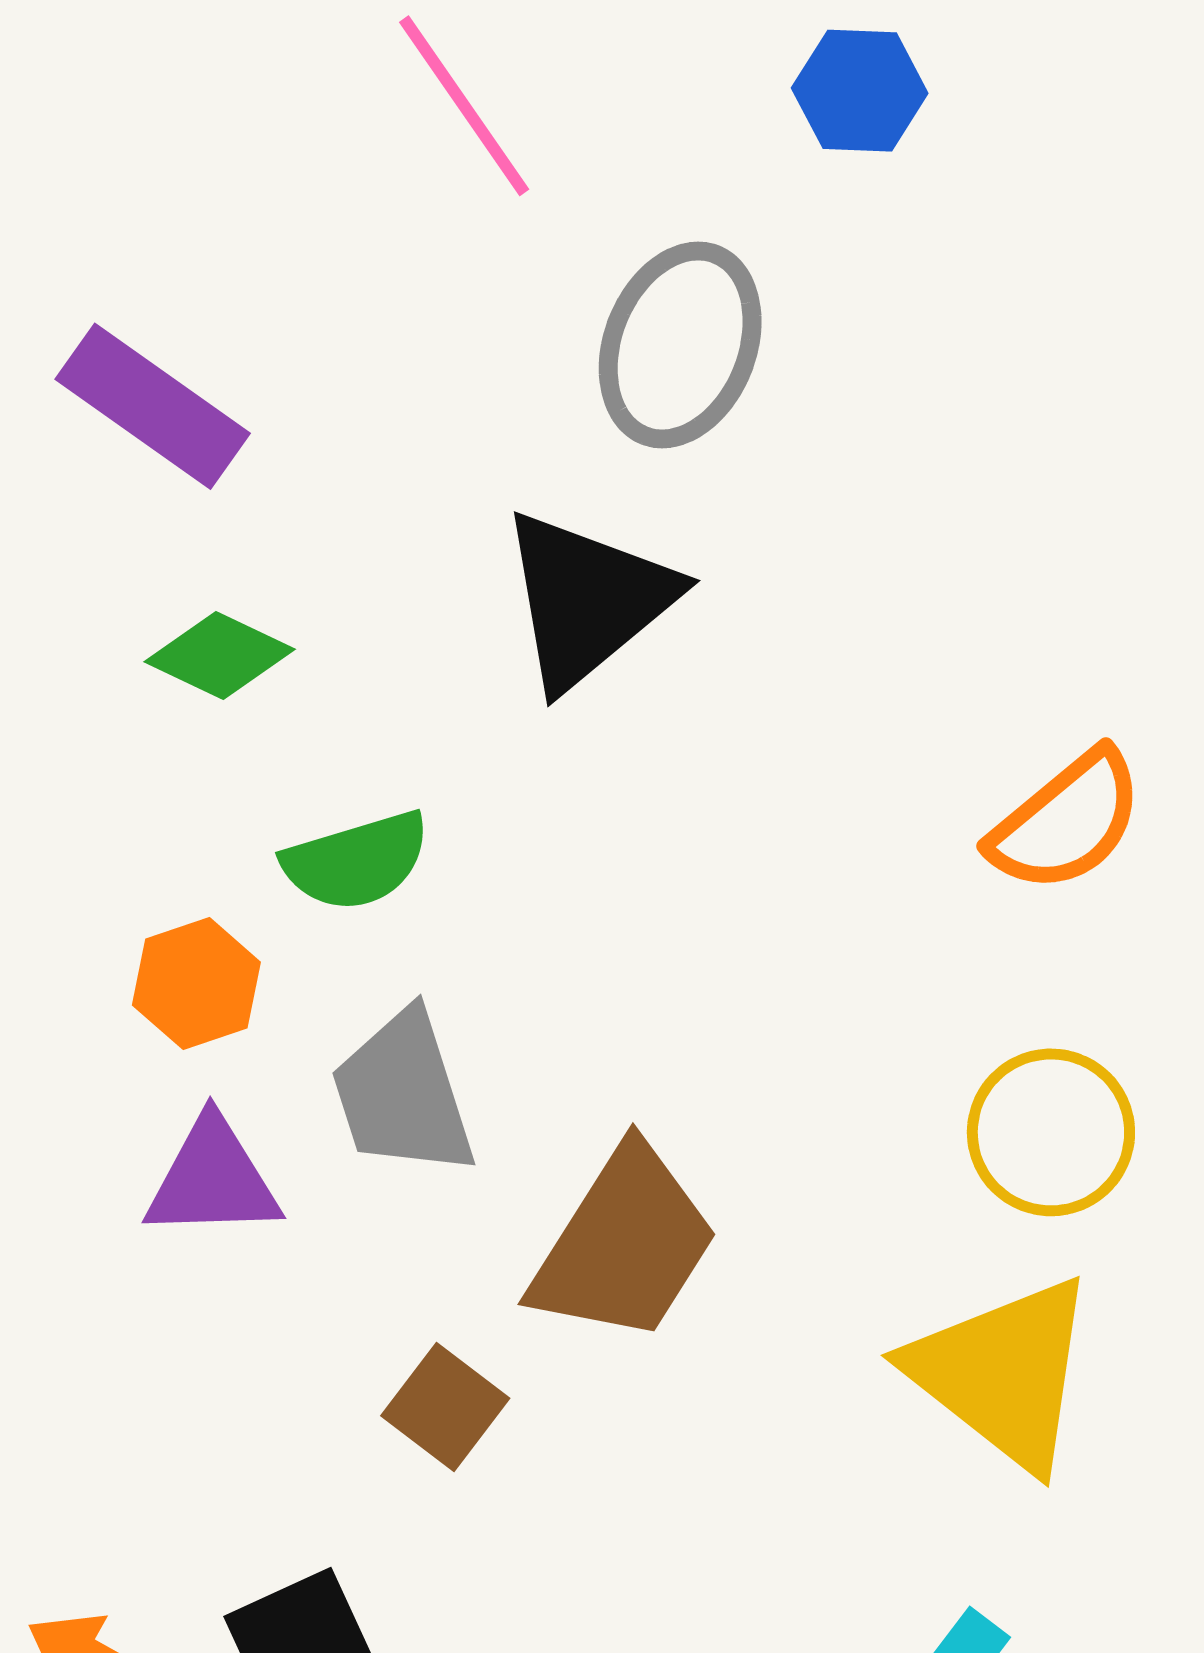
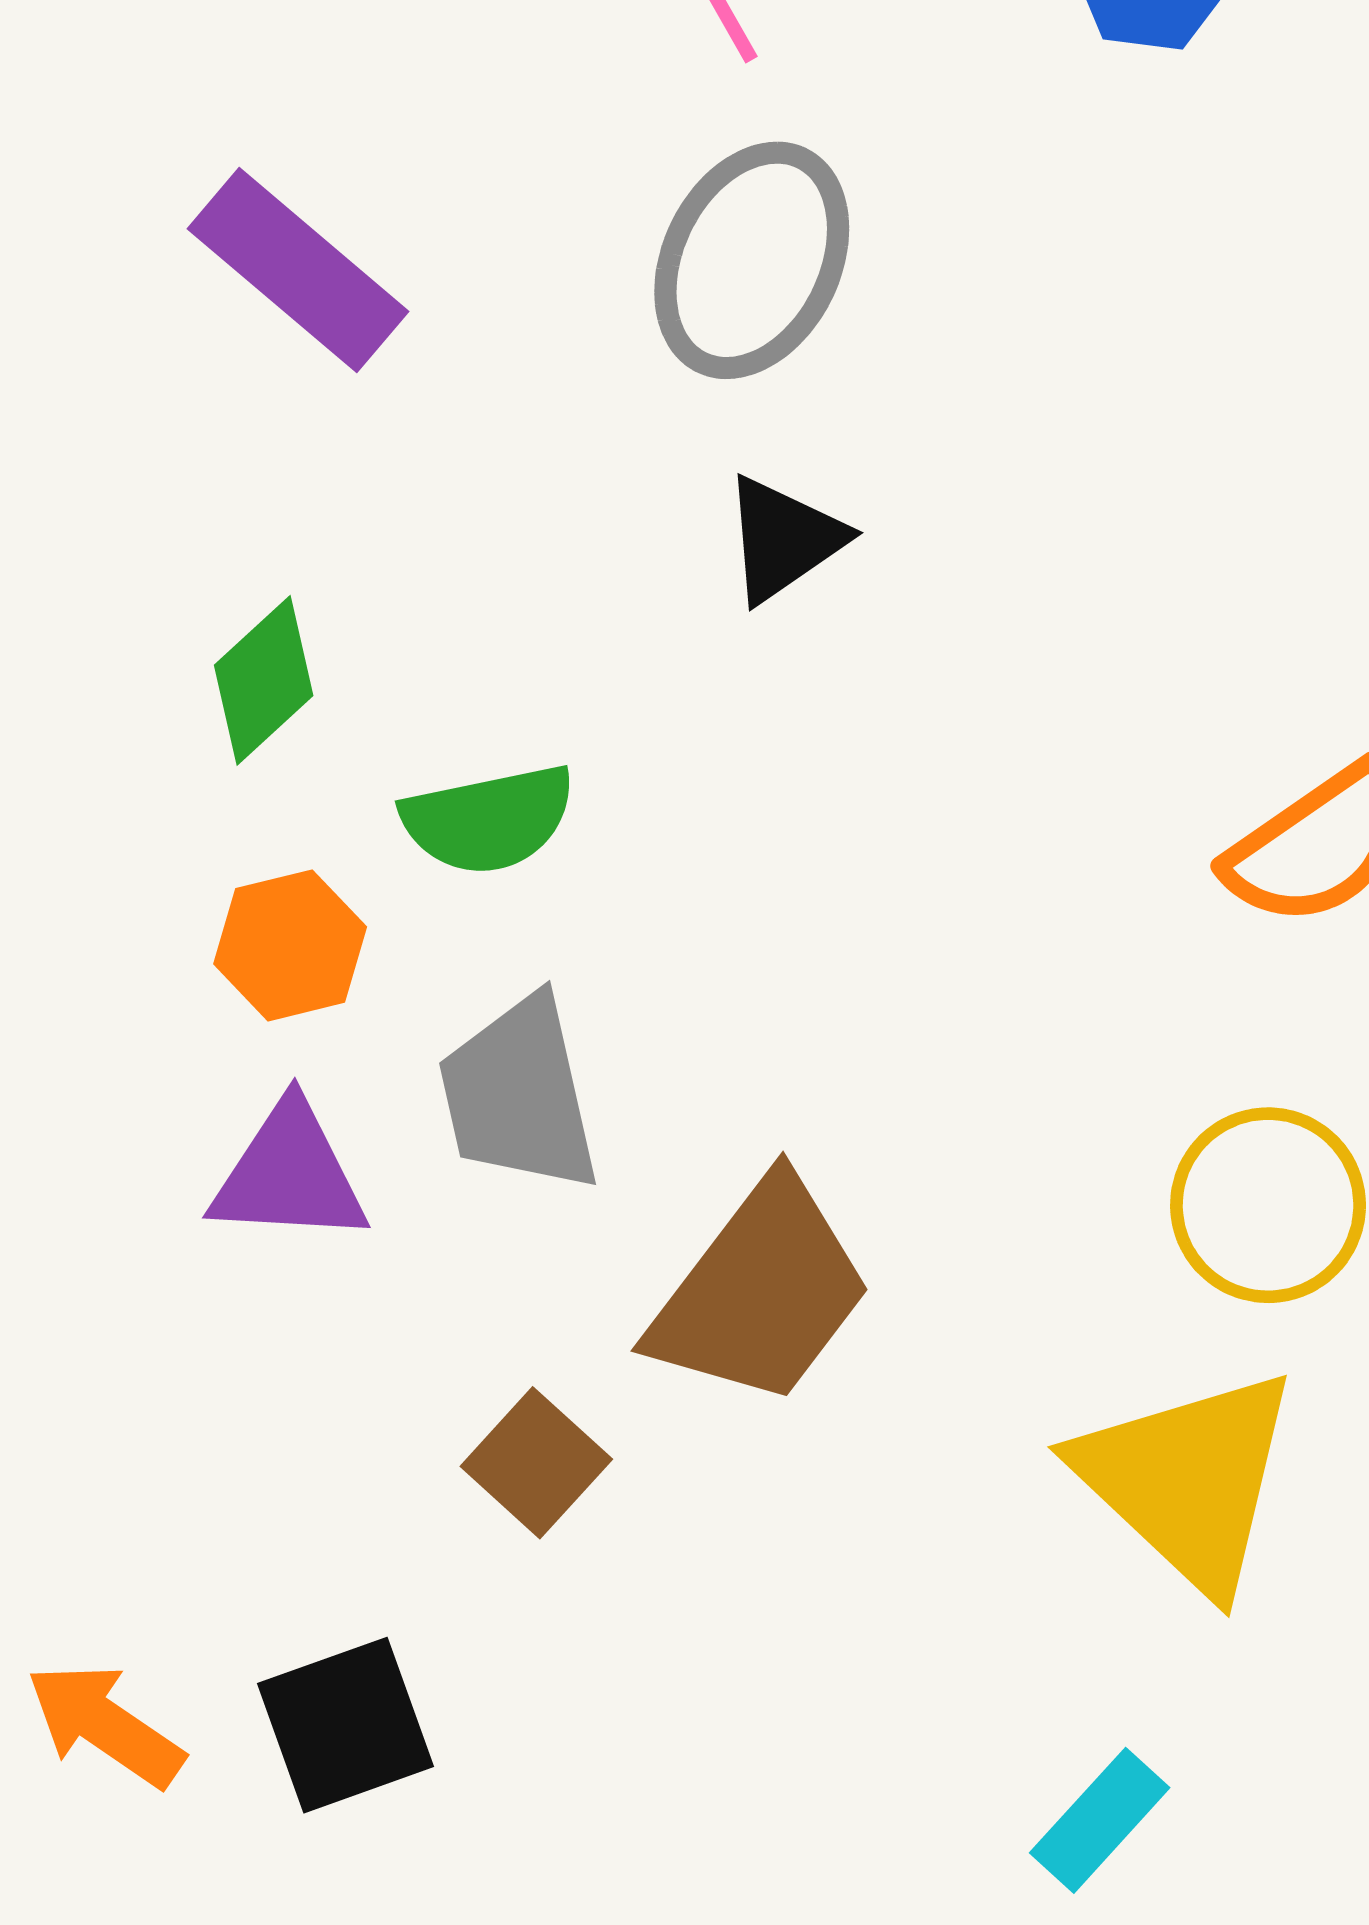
gray ellipse: (680, 345) -> (752, 260), moved
black triangle: (587, 600) -> (784, 539), size x0.6
green diamond: (220, 655) -> (264, 680), moved, turned -73

